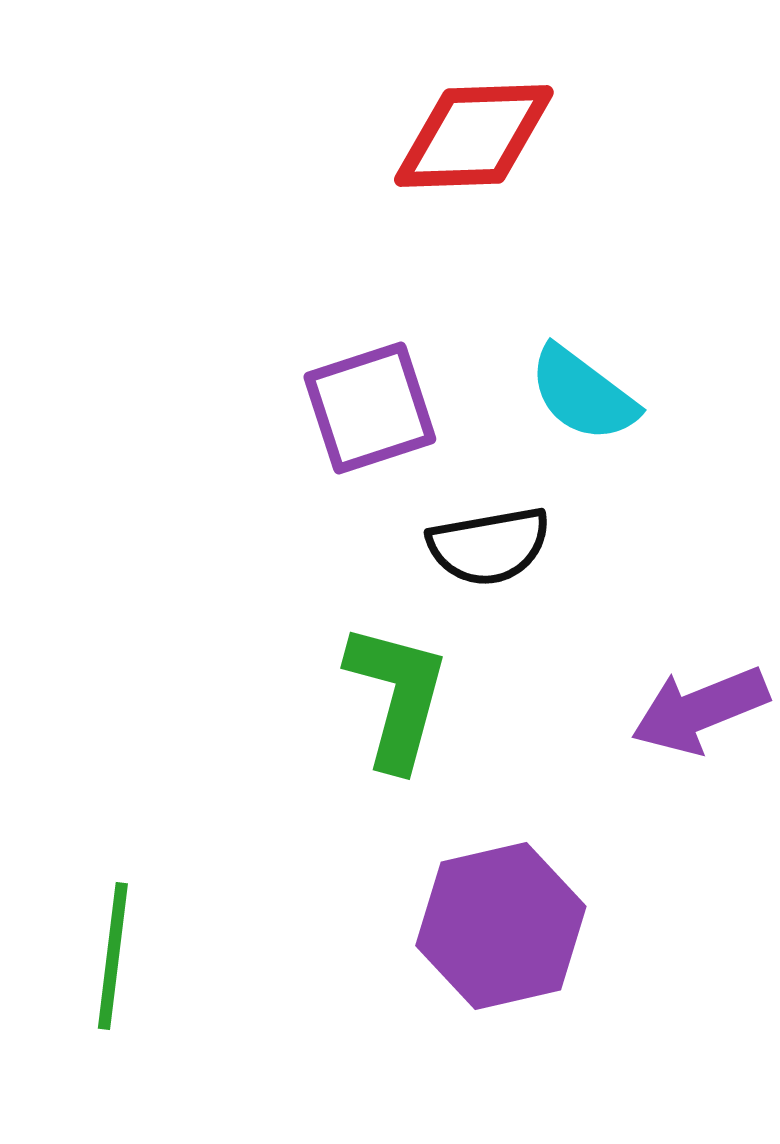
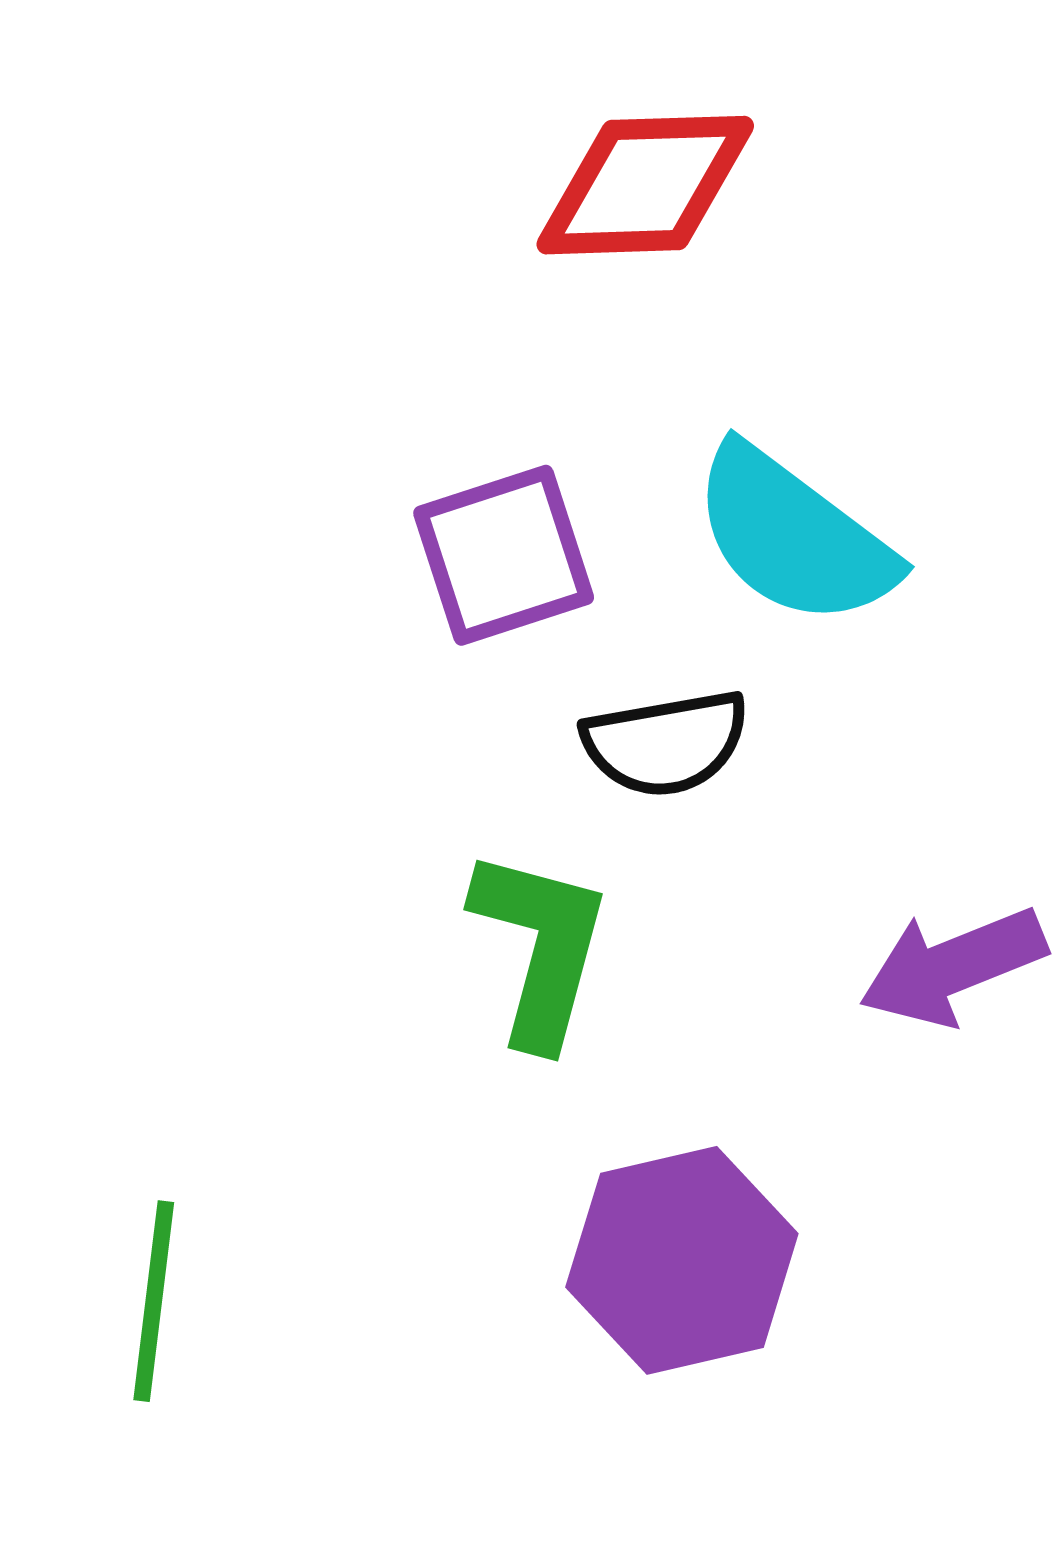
cyan semicircle: (583, 394) -> (794, 536), size x1.4

